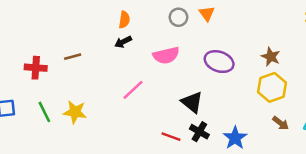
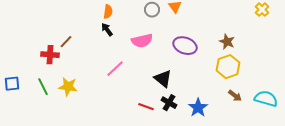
black arrow: (123, 42) -> (107, 30), turned 80
brown line: (73, 57) -> (66, 42), turned -32
red cross: (36, 68) -> (50, 55), moved

